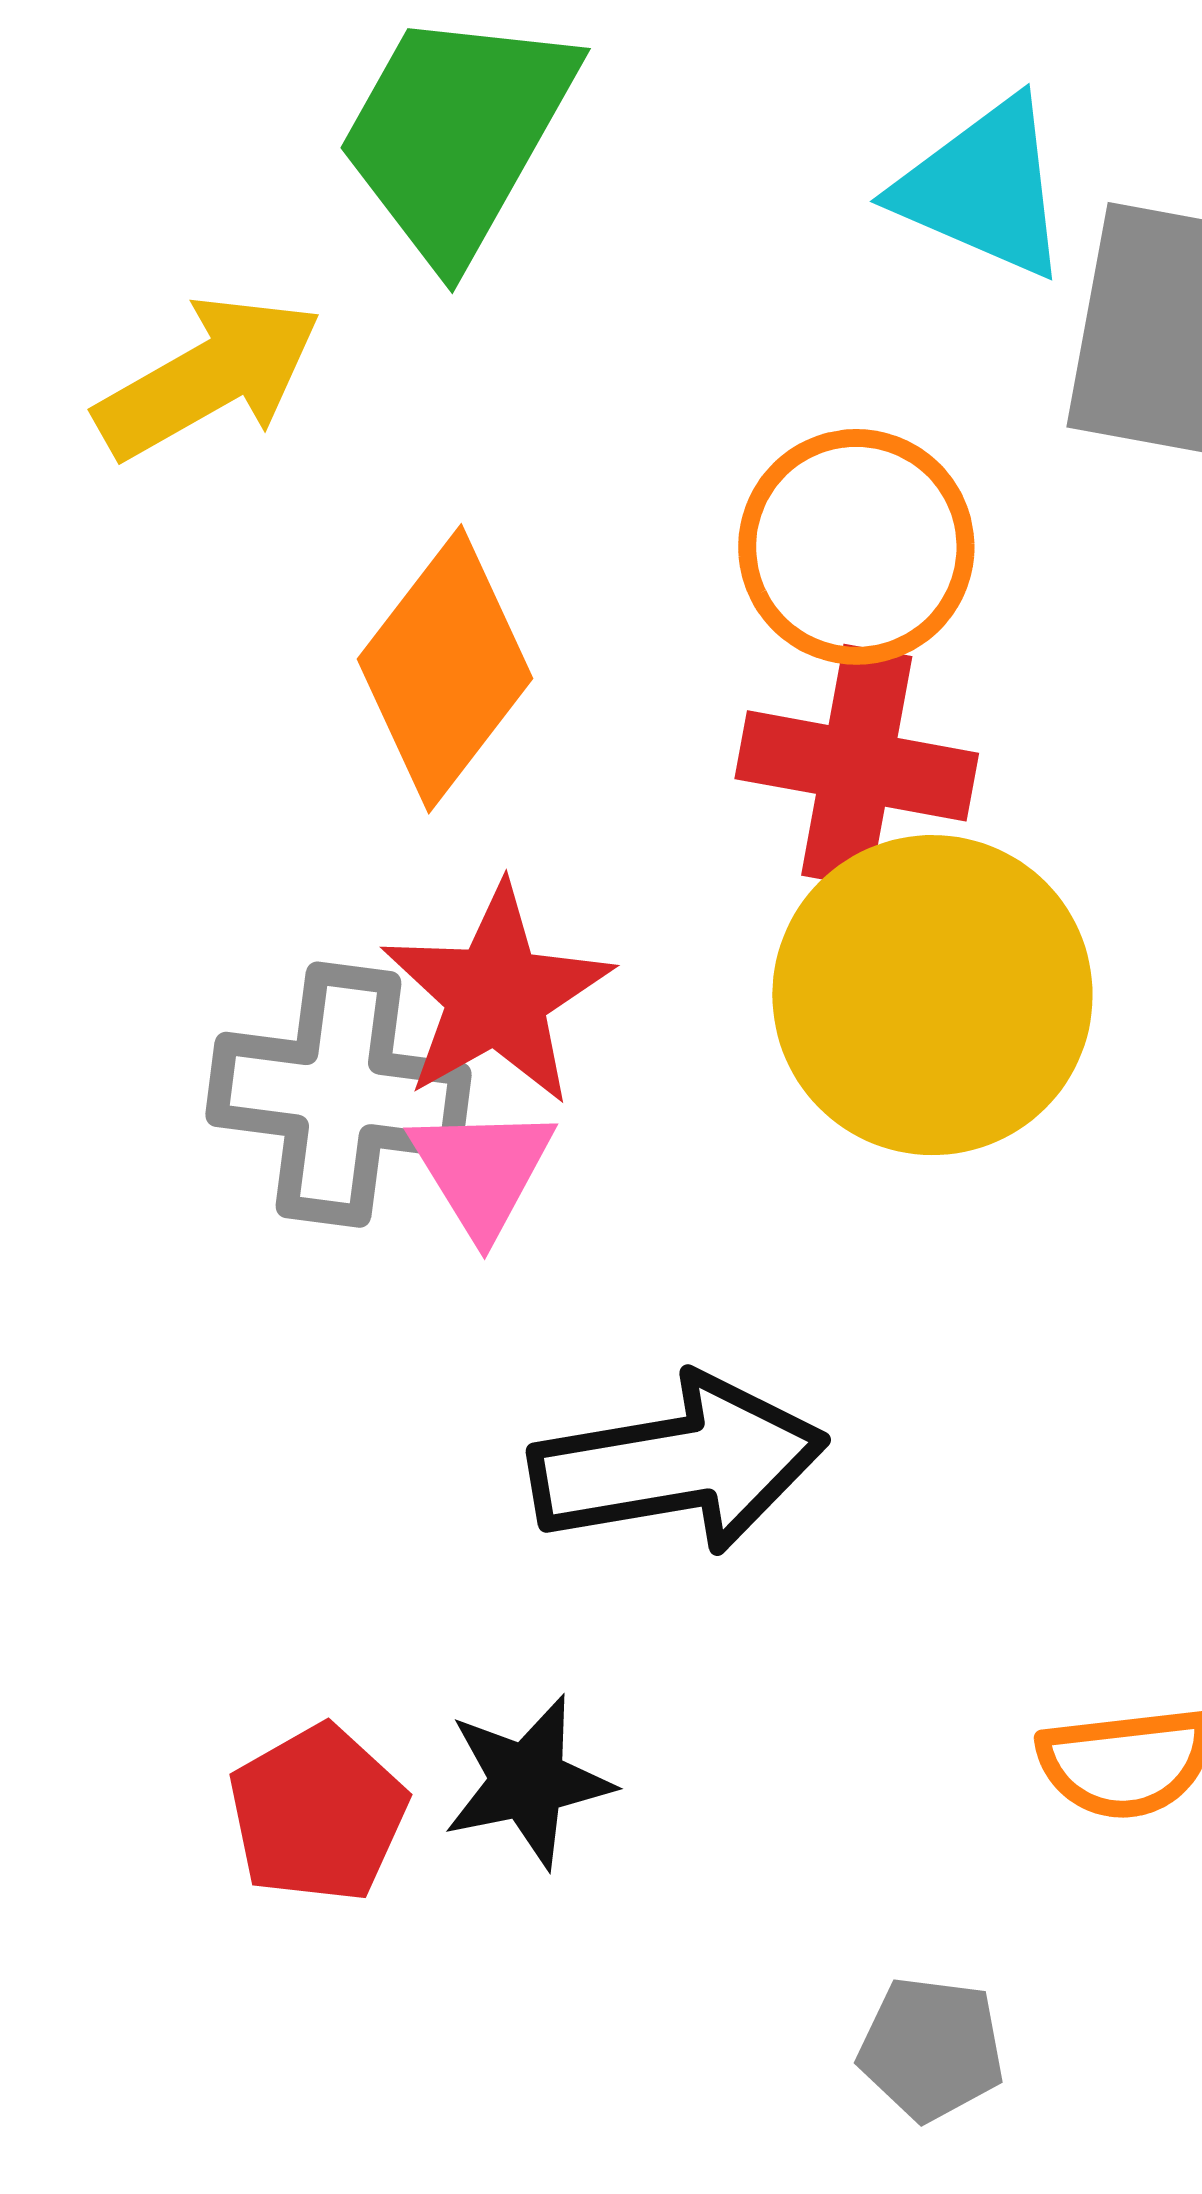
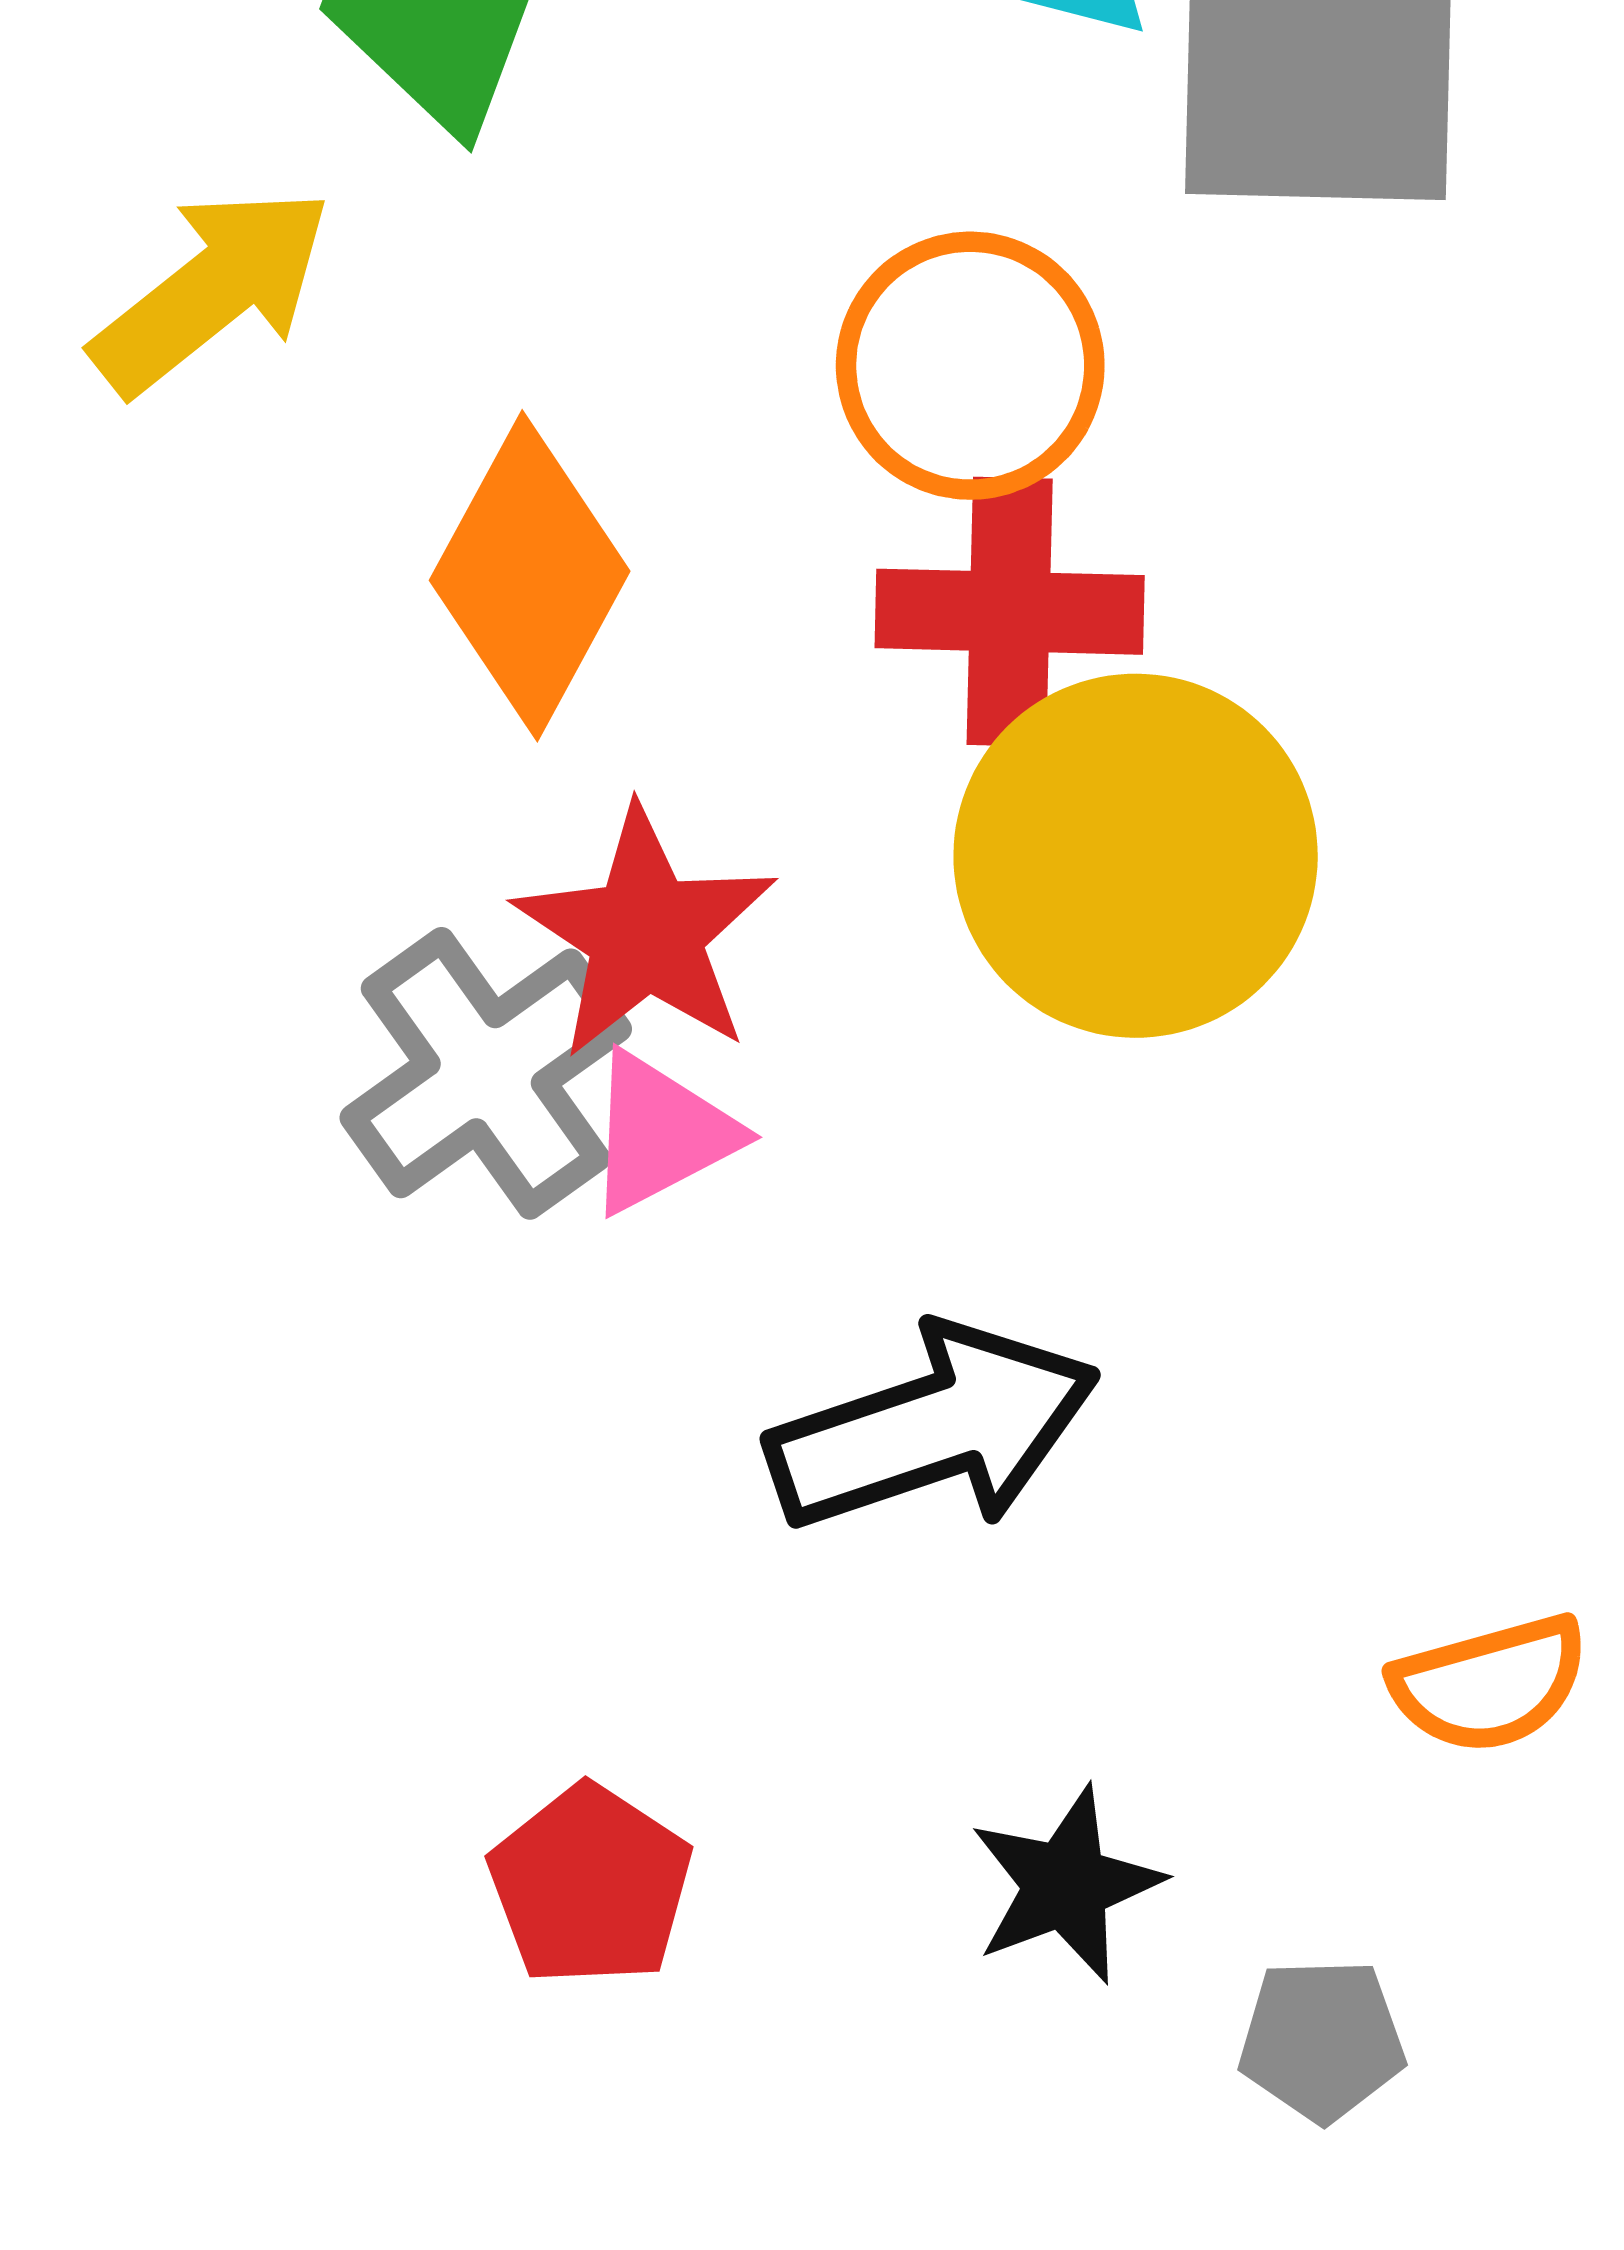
gray cross: (338, 1095) -> (486, 1073), turned -34
pink triangle: (482, 1170) -> (661, 1133), turned 43
black star: (528, 1781) -> (1066, 1885), moved

